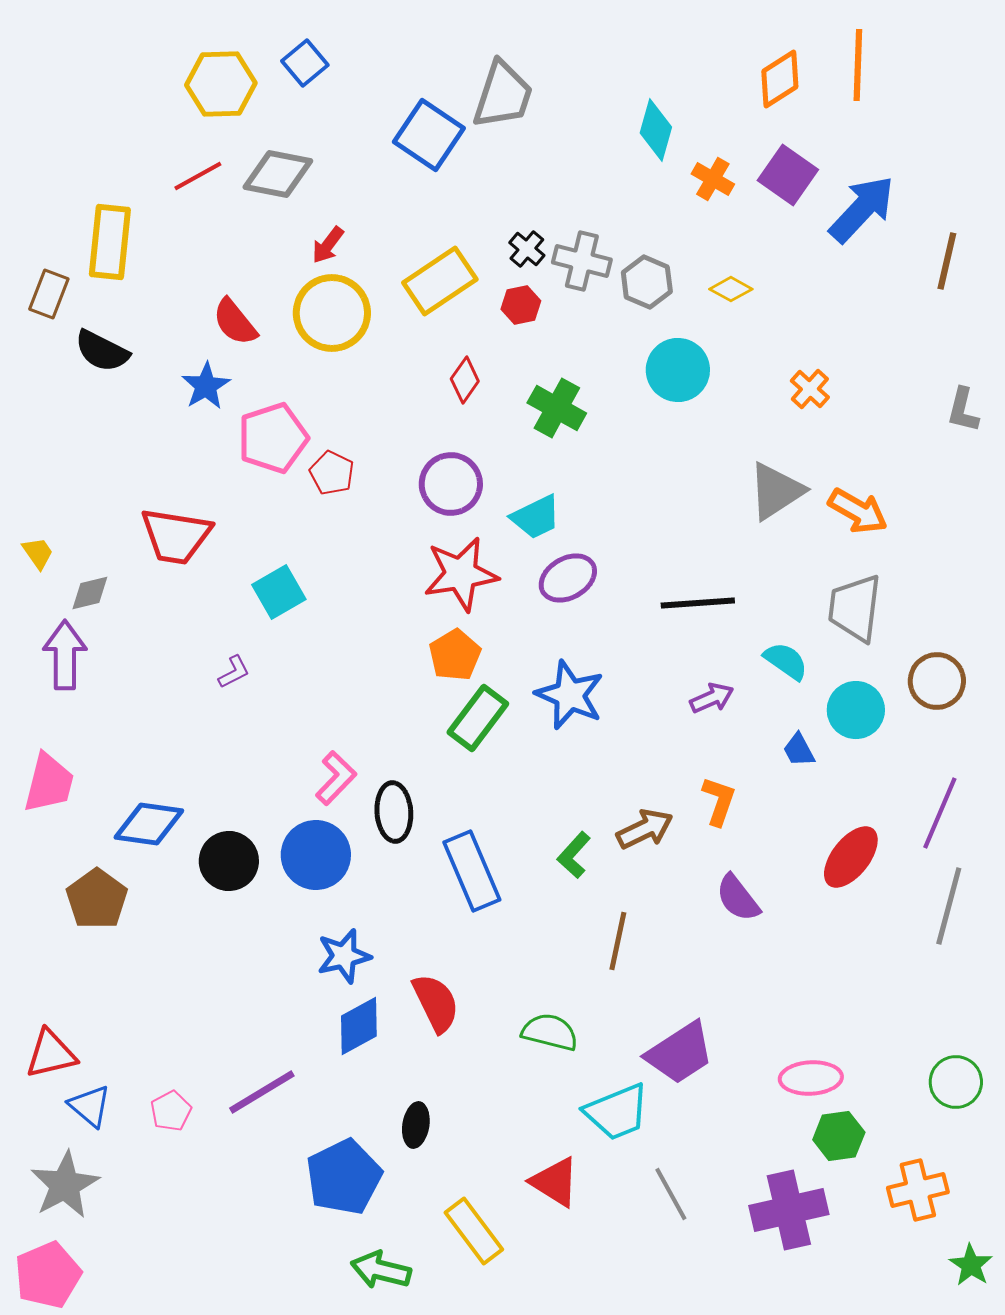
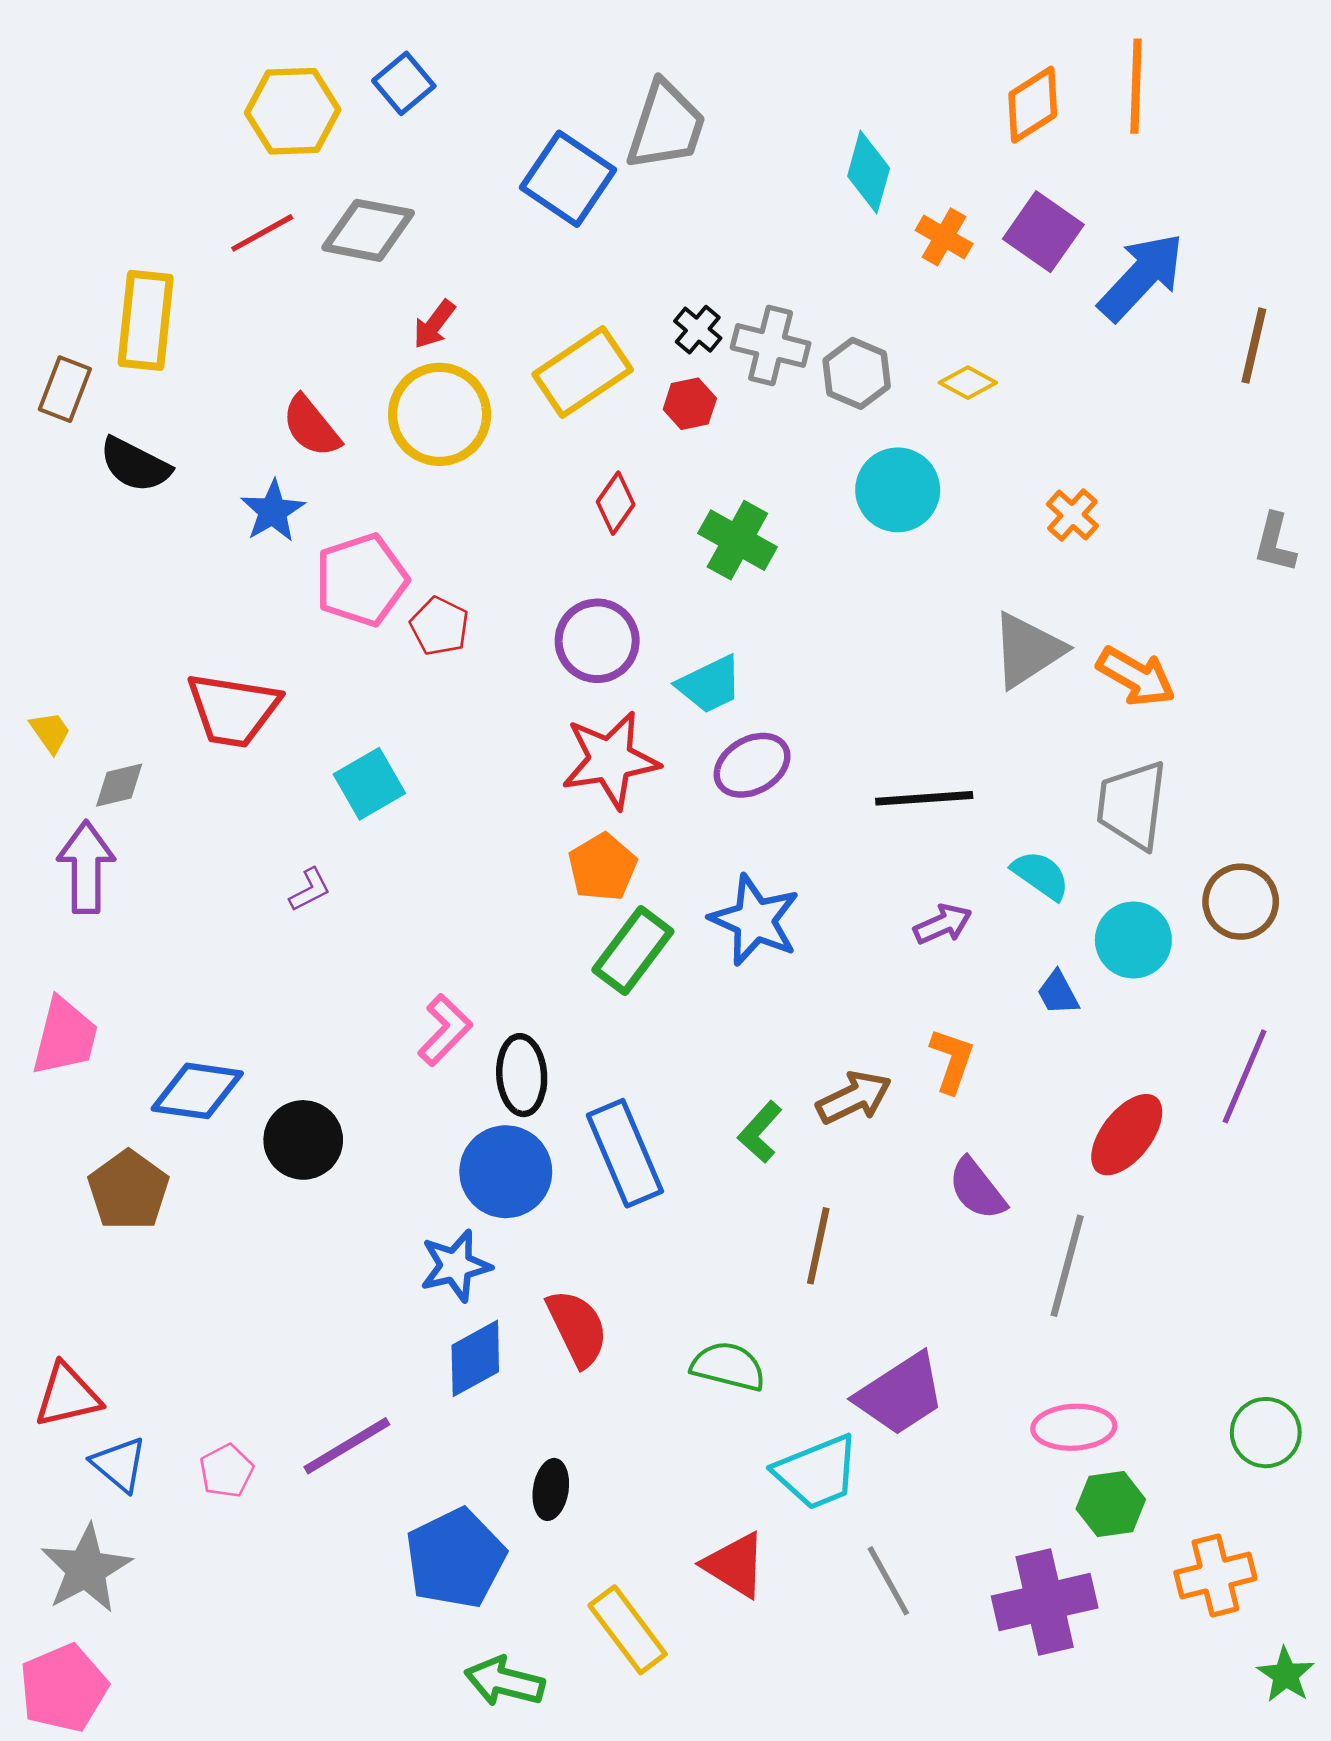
blue circle: (316, 855) -> (506, 1172), moved
gray line: (949, 906) -> (1067, 1266), moved

